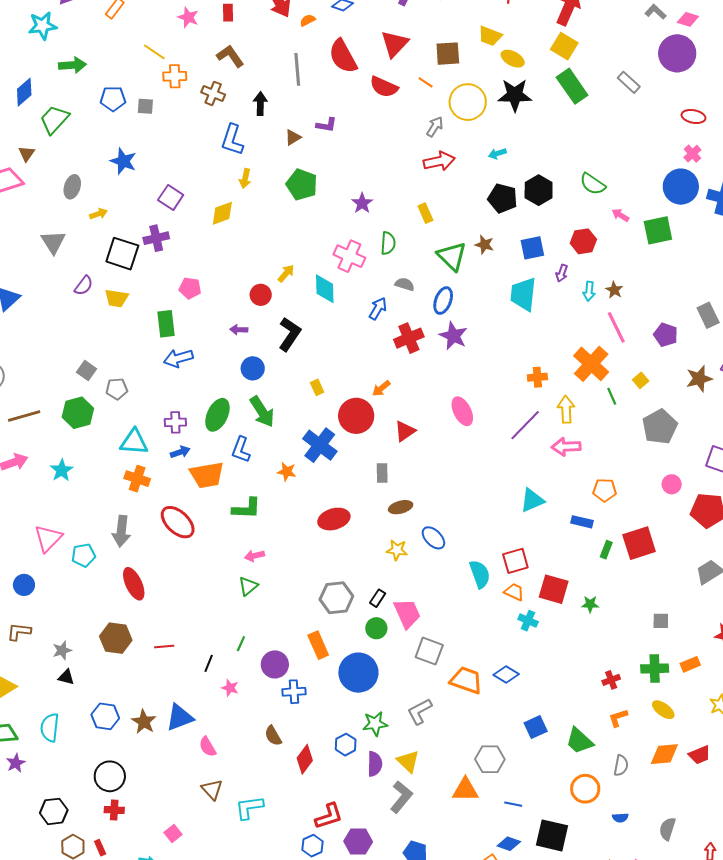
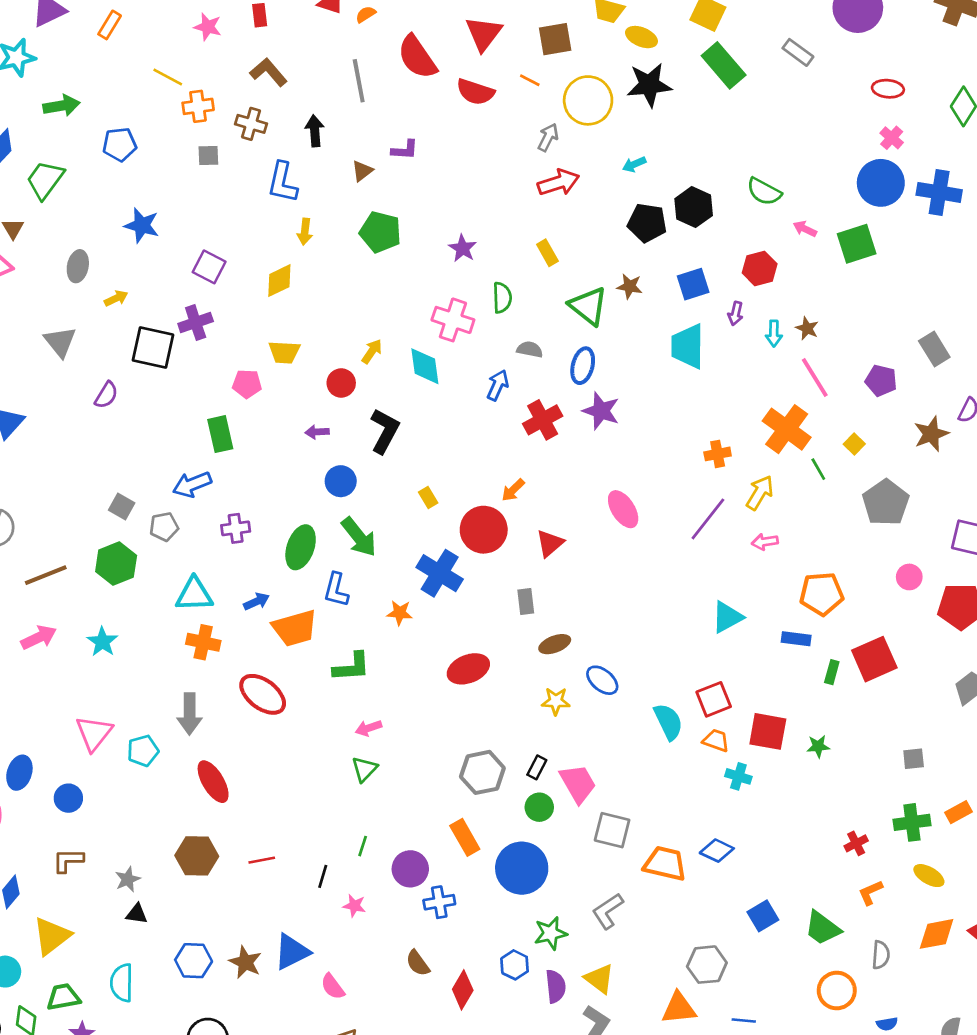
gray square: (145, 106) -> (208, 155), moved
yellow trapezoid: (116, 298) -> (284, 352), moved
blue arrow: (178, 358) -> (192, 484), moved
yellow arrow: (566, 409) -> (760, 493), turned 40
purple cross: (175, 422) -> (236, 528), moved
pink arrow: (566, 447) -> (765, 542), size x0.7
orange pentagon: (605, 490) -> (822, 594), size x1.4

